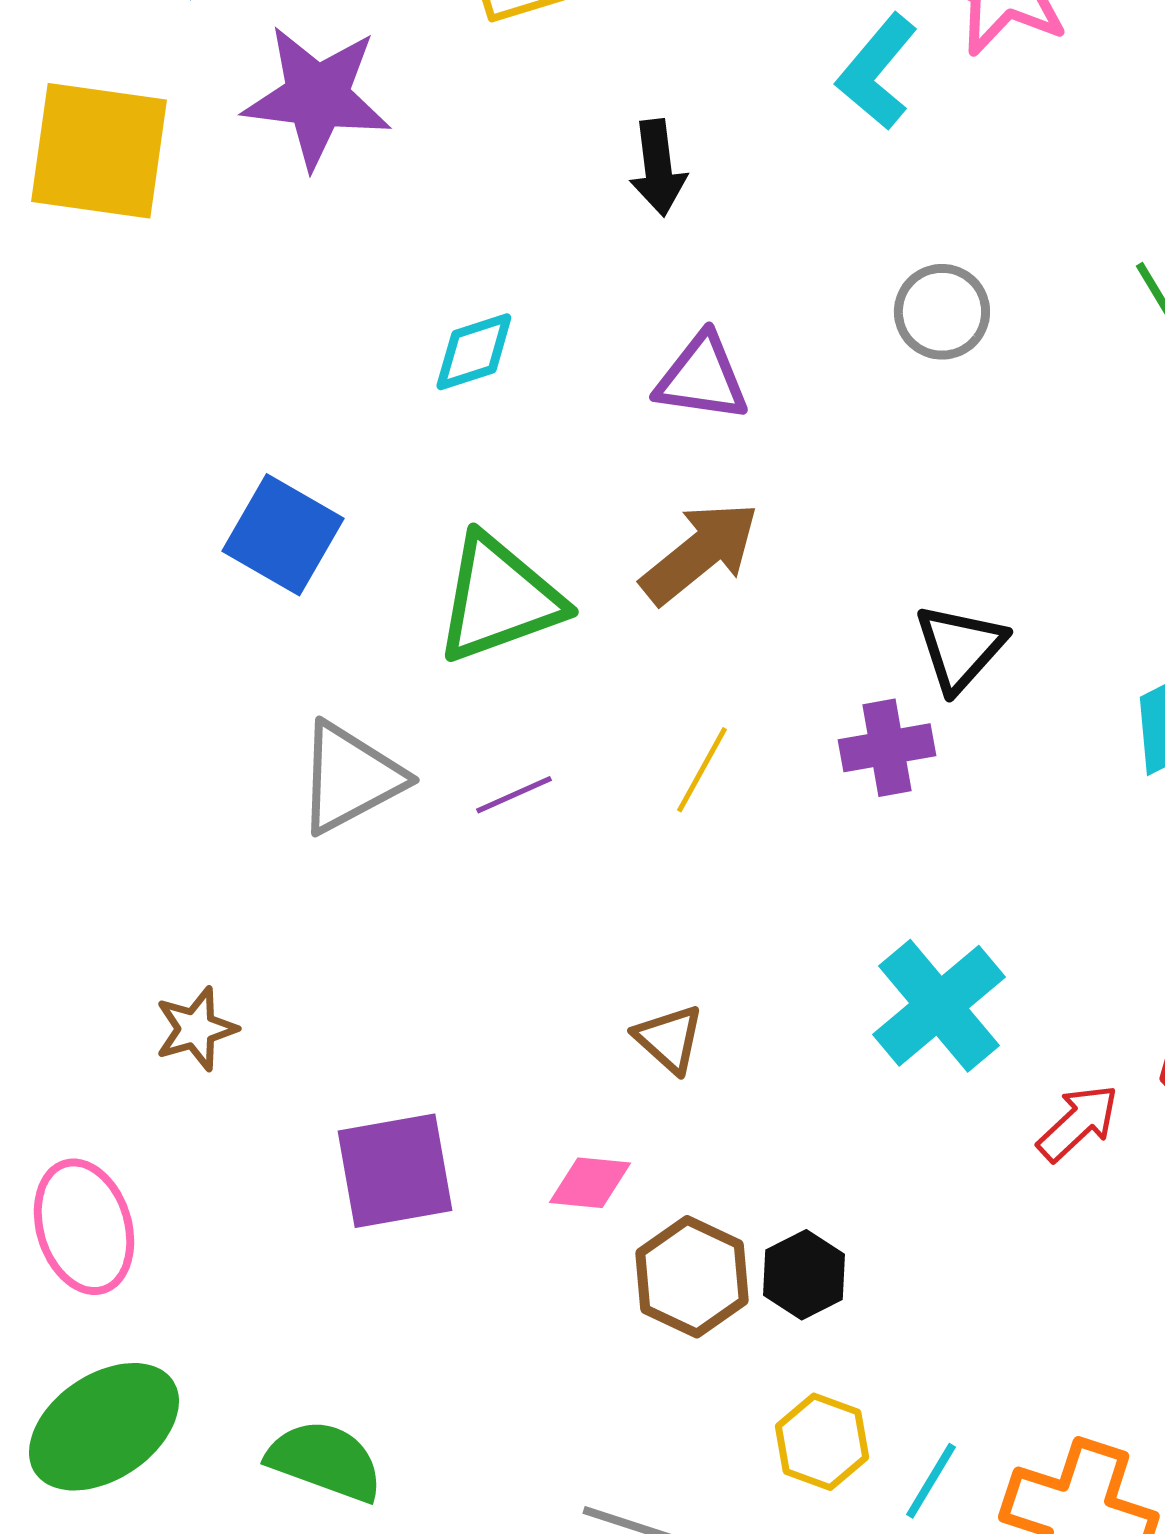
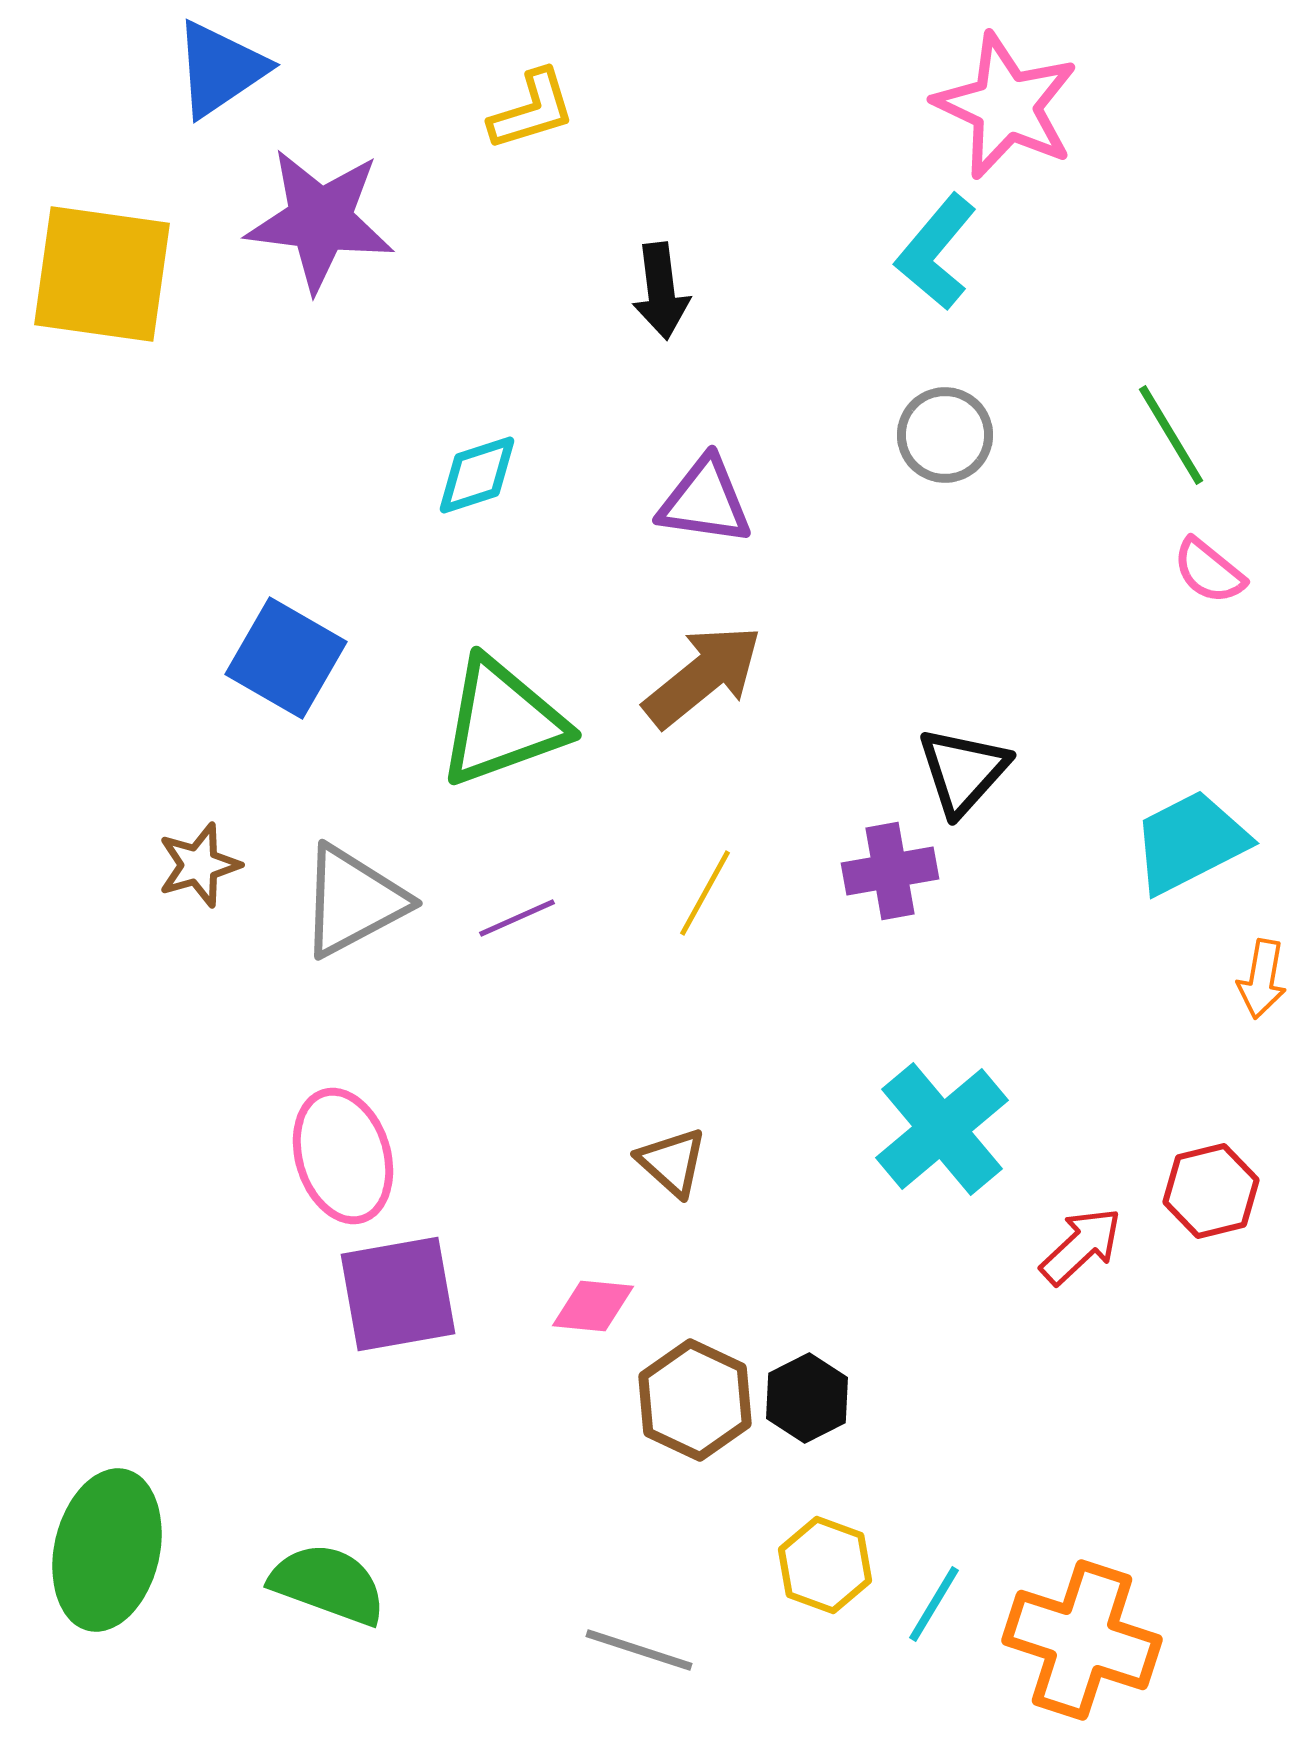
cyan L-shape: (877, 72) -> (936, 252), moved
brown star: (196, 1029) -> (199, 865), moved
pink ellipse: (84, 1227) -> (343, 1156), moved
green ellipse: (104, 1427) -> (107, 1550), turned -43

